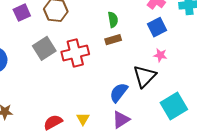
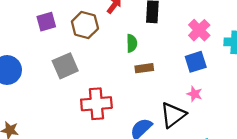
green semicircle: (113, 20) -> (132, 43), moved
red cross: (75, 53) -> (96, 104), moved

